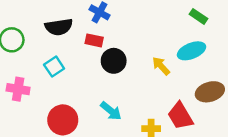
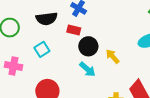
yellow arrow: (161, 66) -> (113, 56), moved
cyan arrow: (111, 111) -> (87, 69), moved

